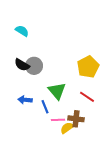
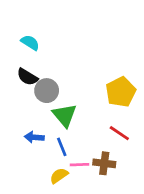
black semicircle: (22, 65) -> (27, 77), moved
green triangle: (57, 91) -> (64, 115), moved
yellow semicircle: (67, 128) -> (59, 176), moved

